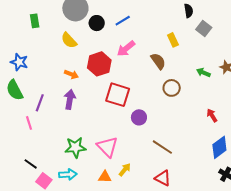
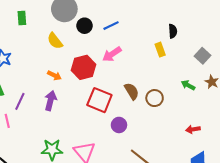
black semicircle: (189, 11) -> (173, 31), moved
gray square: (204, 29) -> (202, 56), moved
brown semicircle: (158, 61) -> (132, 91), moved
red arrow: (212, 115) -> (193, 129), turned -72

